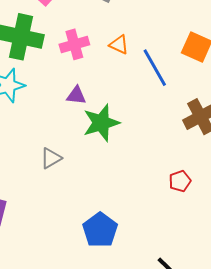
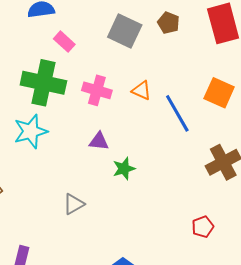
pink cross: (74, 44) -> (97, 90), turned 32
green star: (101, 123) -> (124, 169), size x0.6

